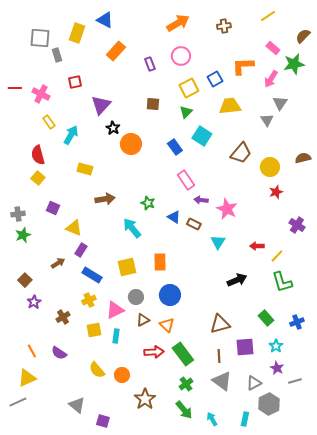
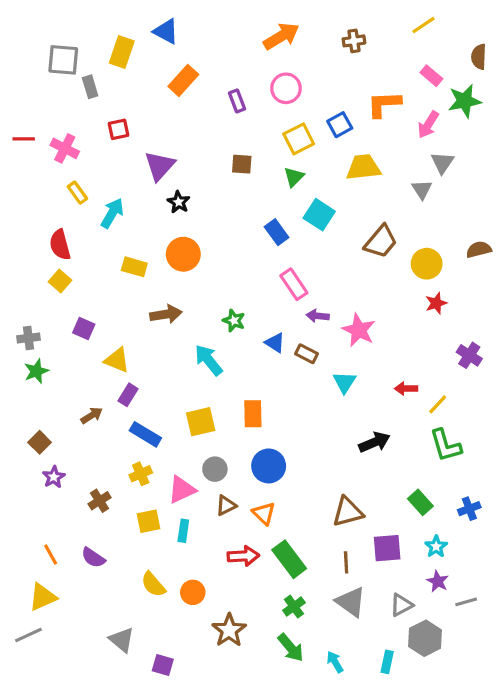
brown semicircle: (303, 36) -> (479, 57), turned -42
orange circle: (131, 144) -> (183, 254), moved

